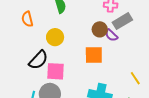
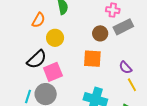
orange semicircle: (27, 19) -> (38, 20), moved, turned -140
purple semicircle: (111, 35) -> (125, 68), moved
pink square: (56, 71) -> (53, 72), turned -30

